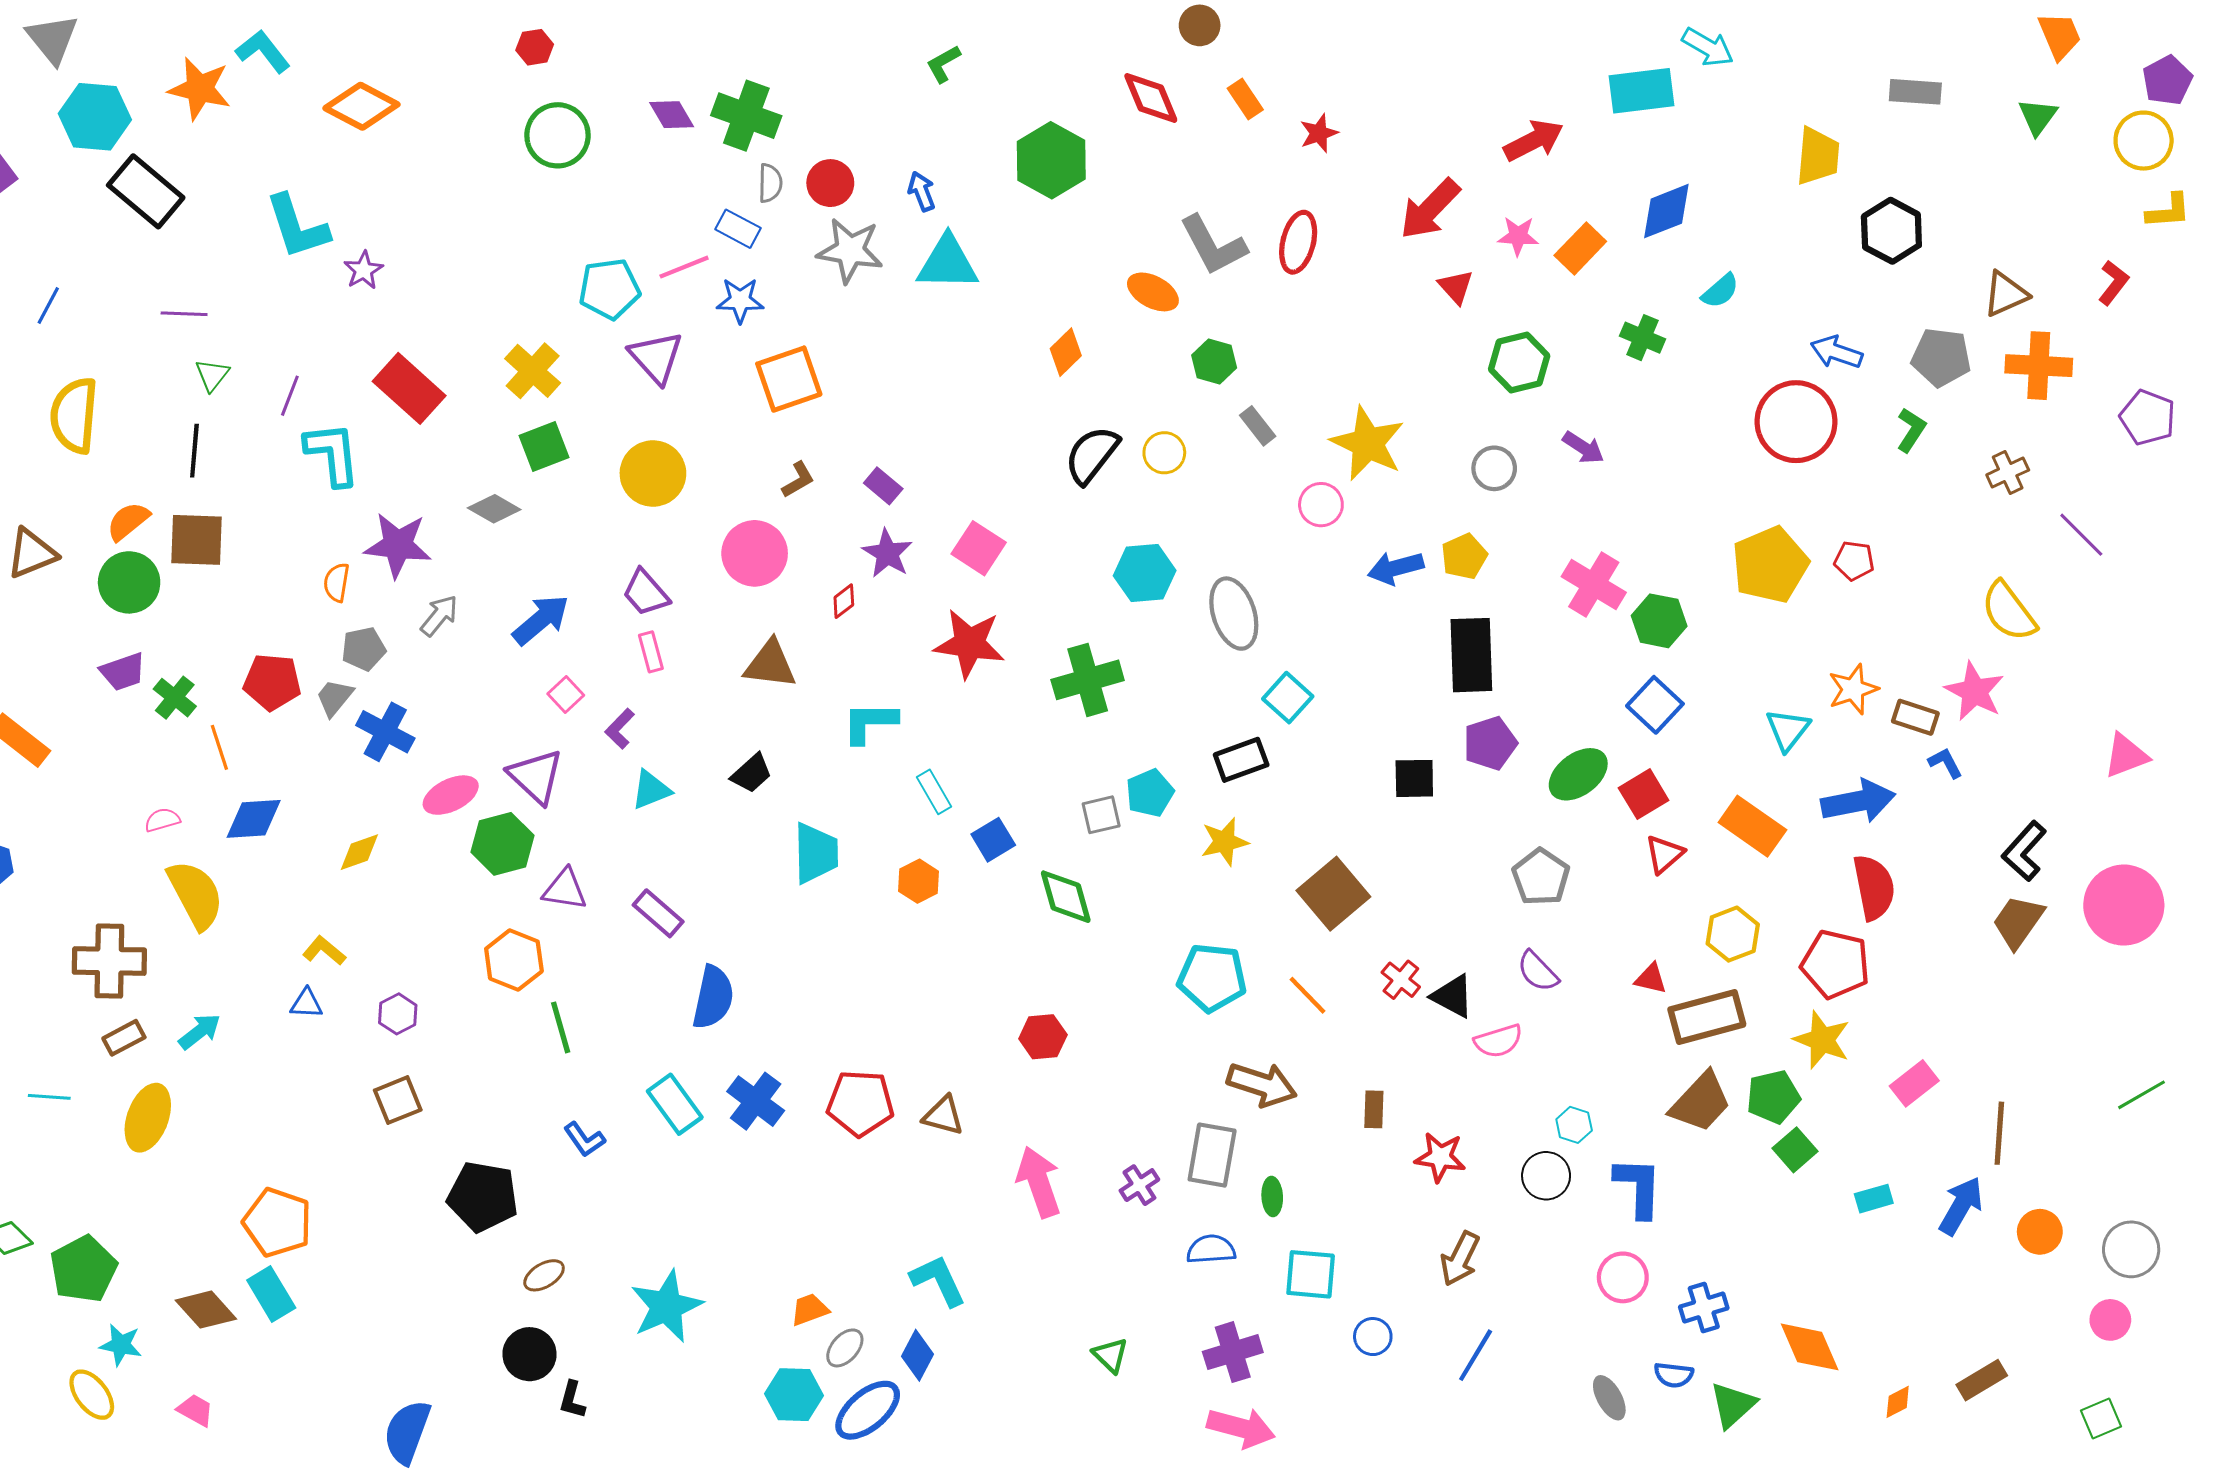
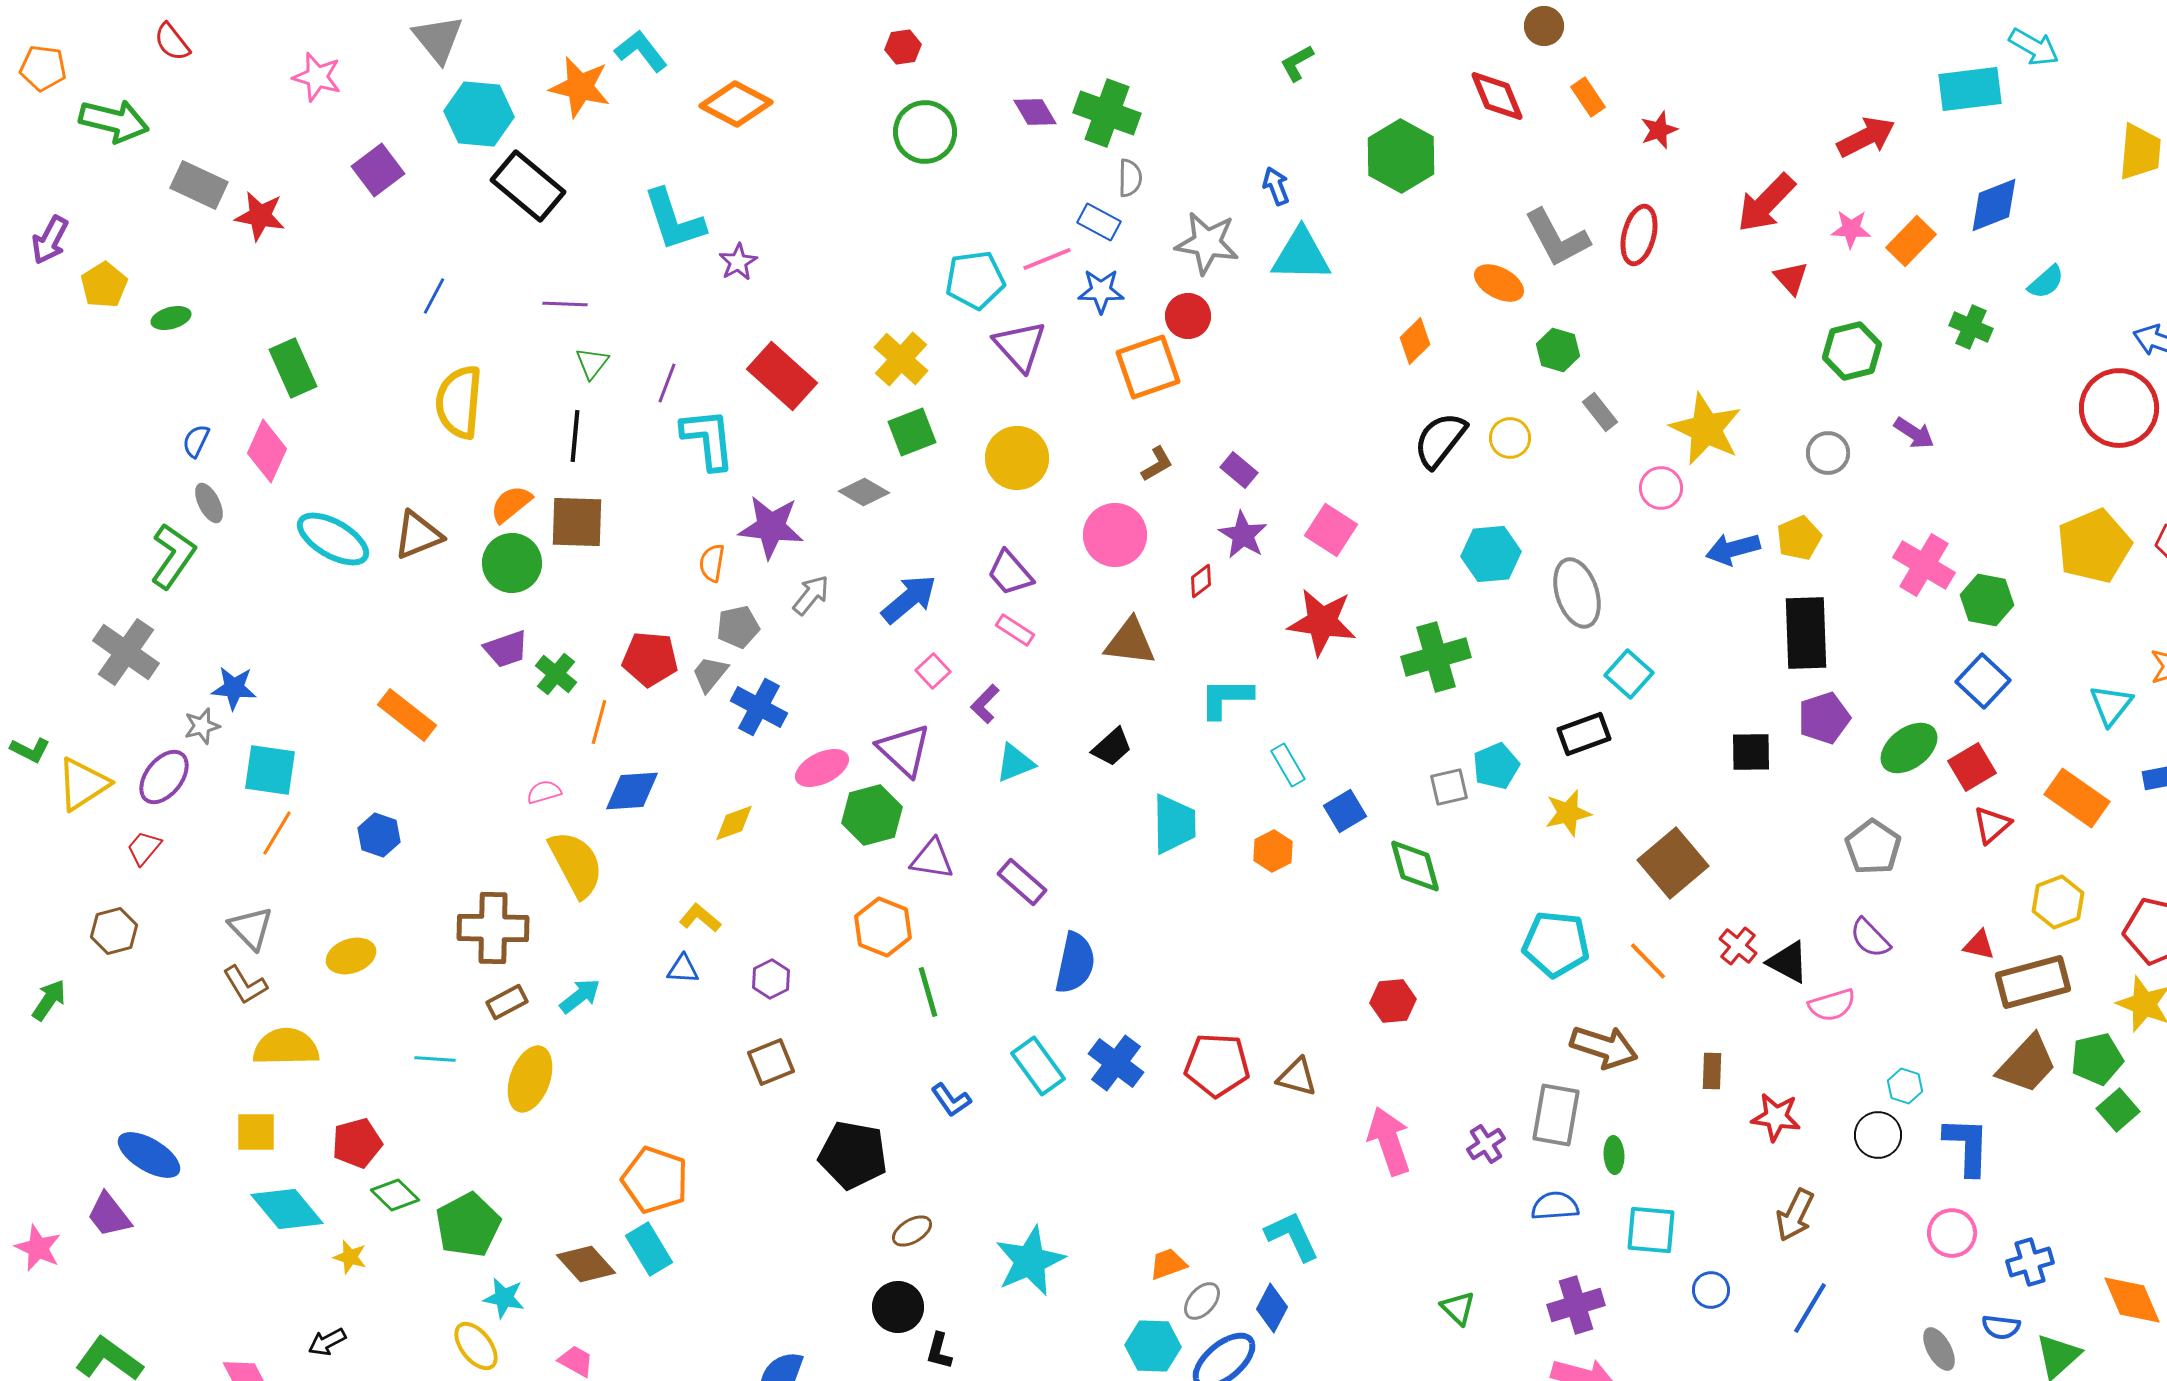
red circle: (830, 183) -> (1188, 316), moved
pink rectangle: (651, 652) -> (1015, 630), turned -42
orange line: (219, 747) -> (599, 722), turned 33

